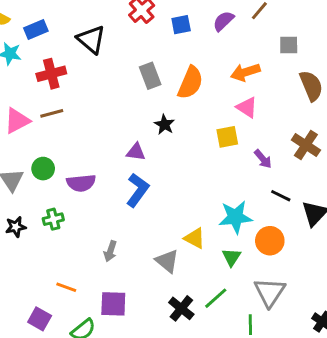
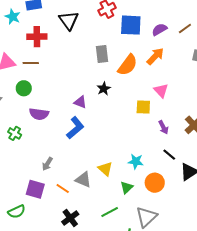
blue square: (181, 25) -> (131, 25), size x1.6
orange arrow: (245, 72) -> (155, 56), moved, turned 138
green circle: (43, 169) -> (24, 88), moved
cyan star: (235, 217) -> (136, 161), size x0.7
green cross: (53, 219) -> (15, 133), turned 32
gray triangle: (167, 261) -> (83, 180), turned -30
orange line: (66, 287) -> (63, 188), moved
purple square: (113, 304) -> (35, 189), moved
black cross: (181, 308) -> (70, 218), moved

